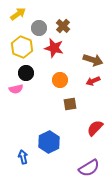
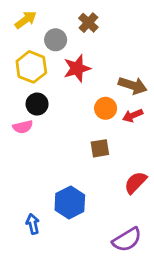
brown cross: (63, 26) -> (88, 23), moved
red star: (54, 48) -> (77, 68), turned -30
orange circle: (60, 80) -> (106, 108), moved

